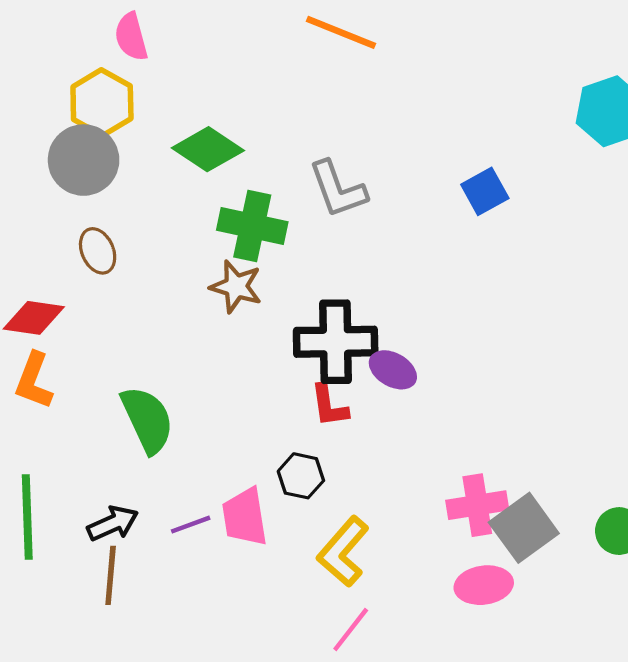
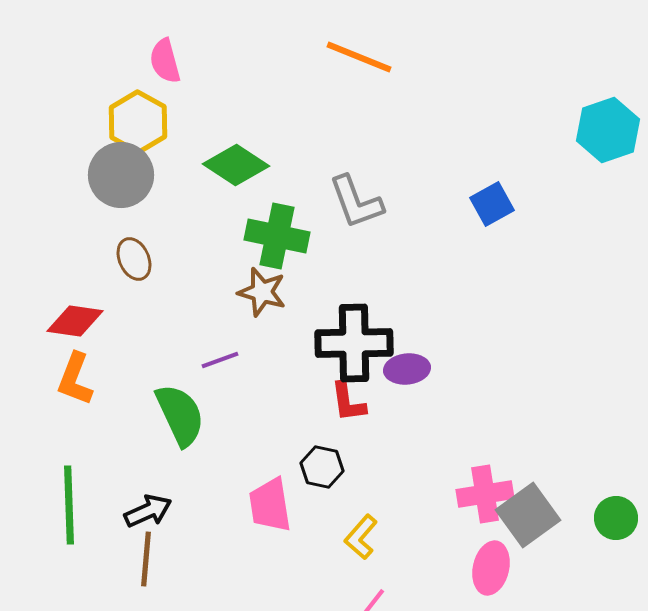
purple ellipse: (393, 370) -> (407, 369), turned -36
purple line: (191, 525) -> (220, 360), moved
yellow L-shape: (343, 552) -> (361, 537), size x0.7
pink ellipse: (484, 585) -> (491, 568), turned -69

